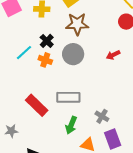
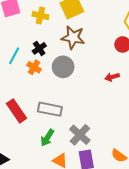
cyan line: (24, 53) -> (14, 56), turned -30
red arrow: (113, 55) -> (112, 77), moved
gray cross: (102, 116) -> (80, 135), size x1.5

